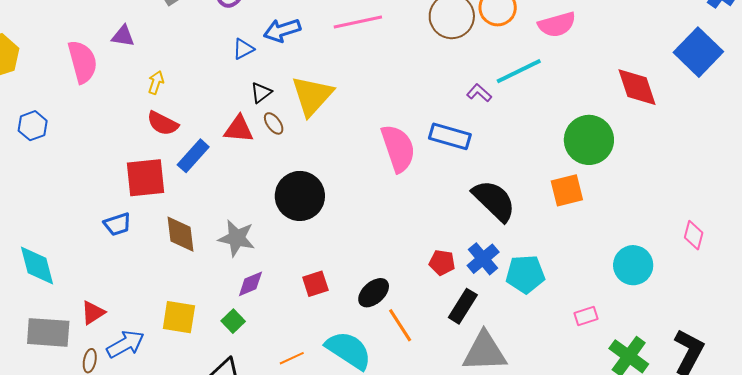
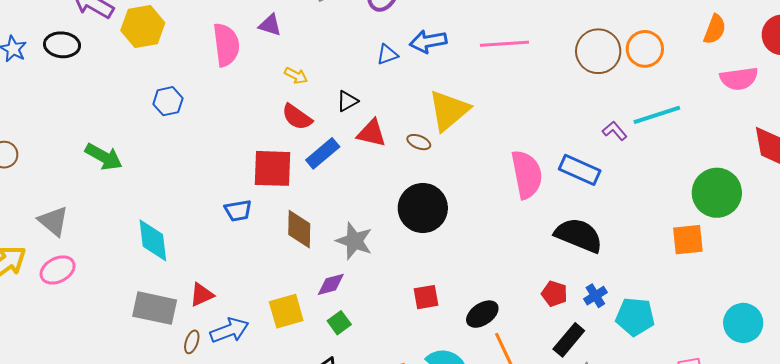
pink semicircle: (557, 24) -> (739, 79), moved
yellow arrow: (156, 82) -> (296, 76), turned 90
black triangle: (261, 93) -> (347, 101), moved
brown ellipse: (274, 123) -> (419, 142), moved, turned -40
black semicircle: (494, 201) -> (579, 235), moved, turned -30
blue cross: (483, 259) -> (595, 296), size x0.7
purple diamond: (250, 284) -> (331, 284), moved
yellow square: (179, 317) -> (286, 311), turned -33

